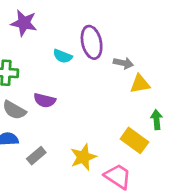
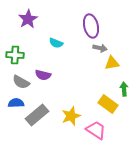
purple star: (24, 23) -> (28, 19), turned 30
purple ellipse: (92, 42) -> (91, 26), moved
gray rectangle: (36, 156) -> (37, 115), size x1.6

